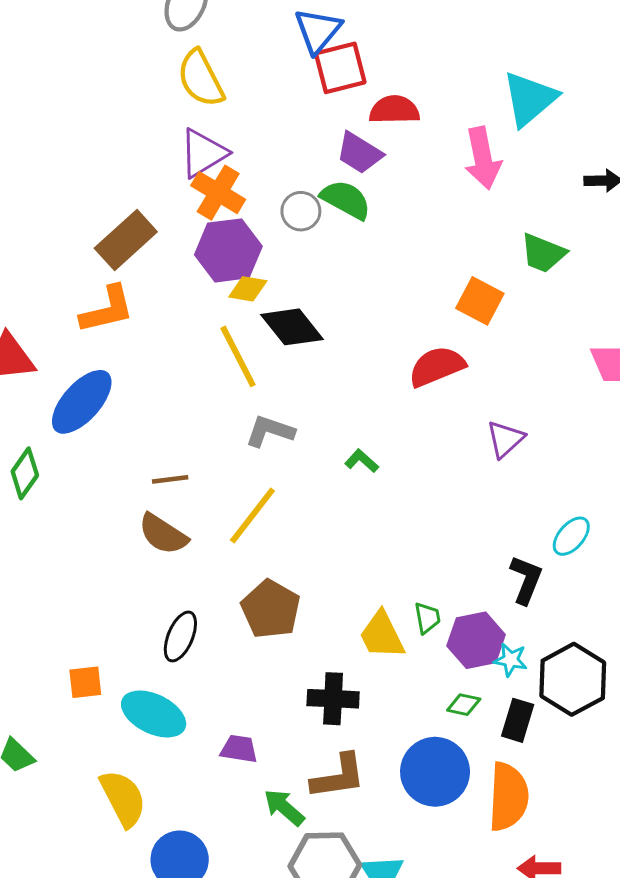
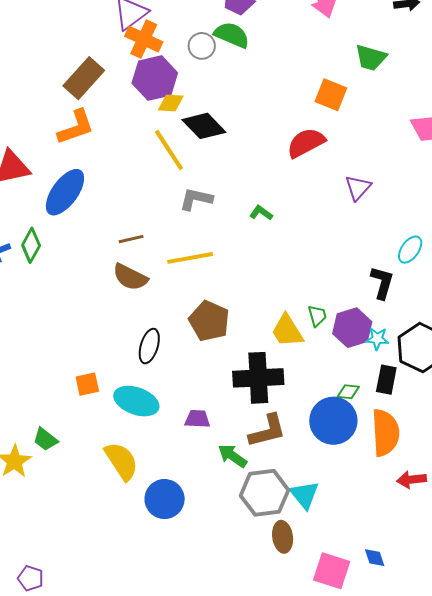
yellow line: (252, 515) -> (190, 258), turned 48
black cross: (333, 699) -> (258, 378), size x1.4
green diamond: (464, 705) -> (348, 392), moved

